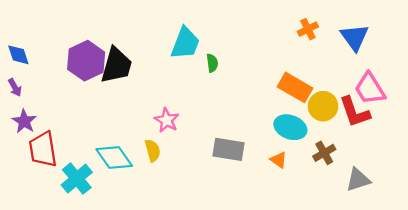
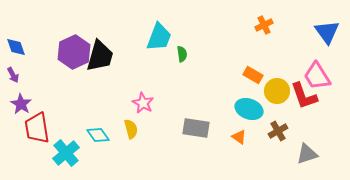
blue triangle: (355, 37) -> (327, 32), moved
orange rectangle: (295, 87) -> (253, 75), size x0.7
cyan diamond: (114, 158) -> (98, 135), size x0.7

